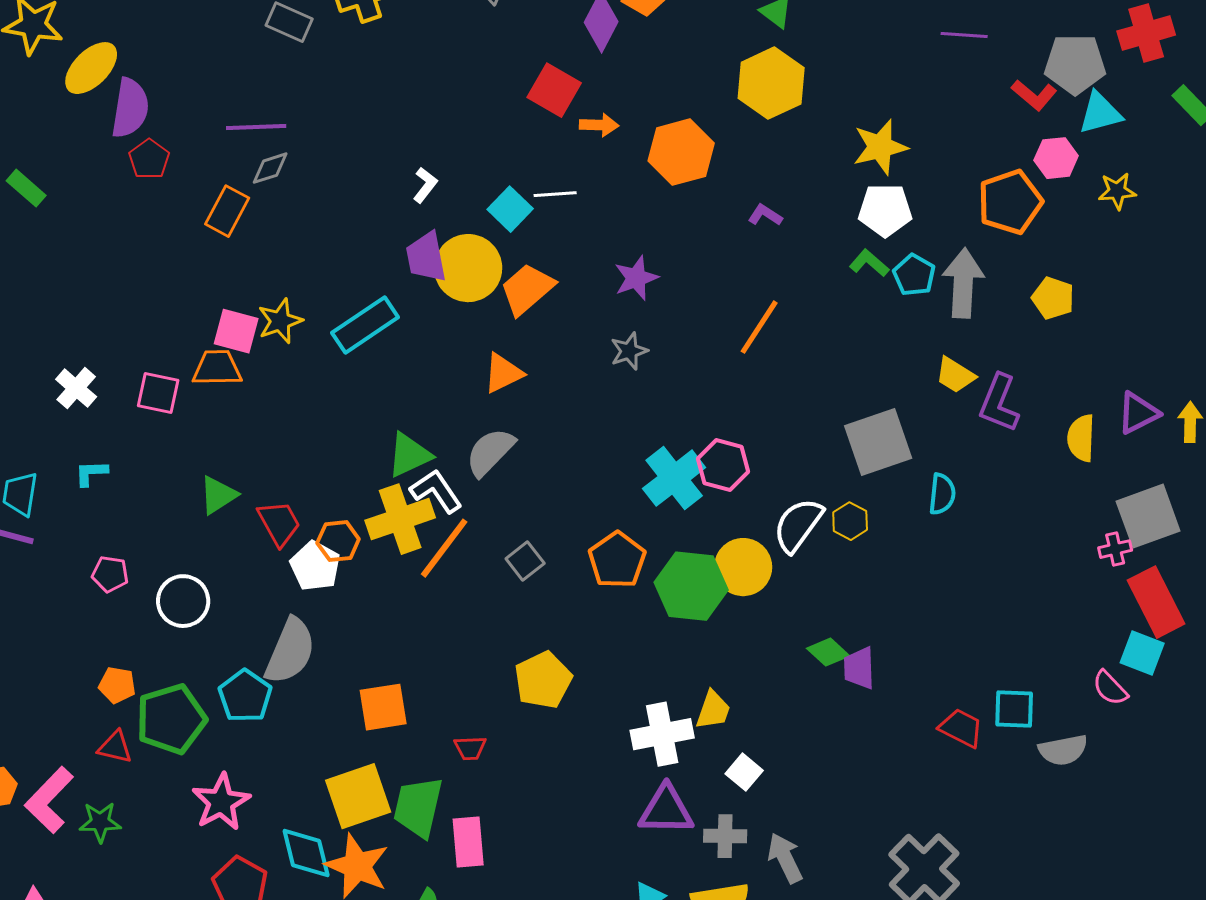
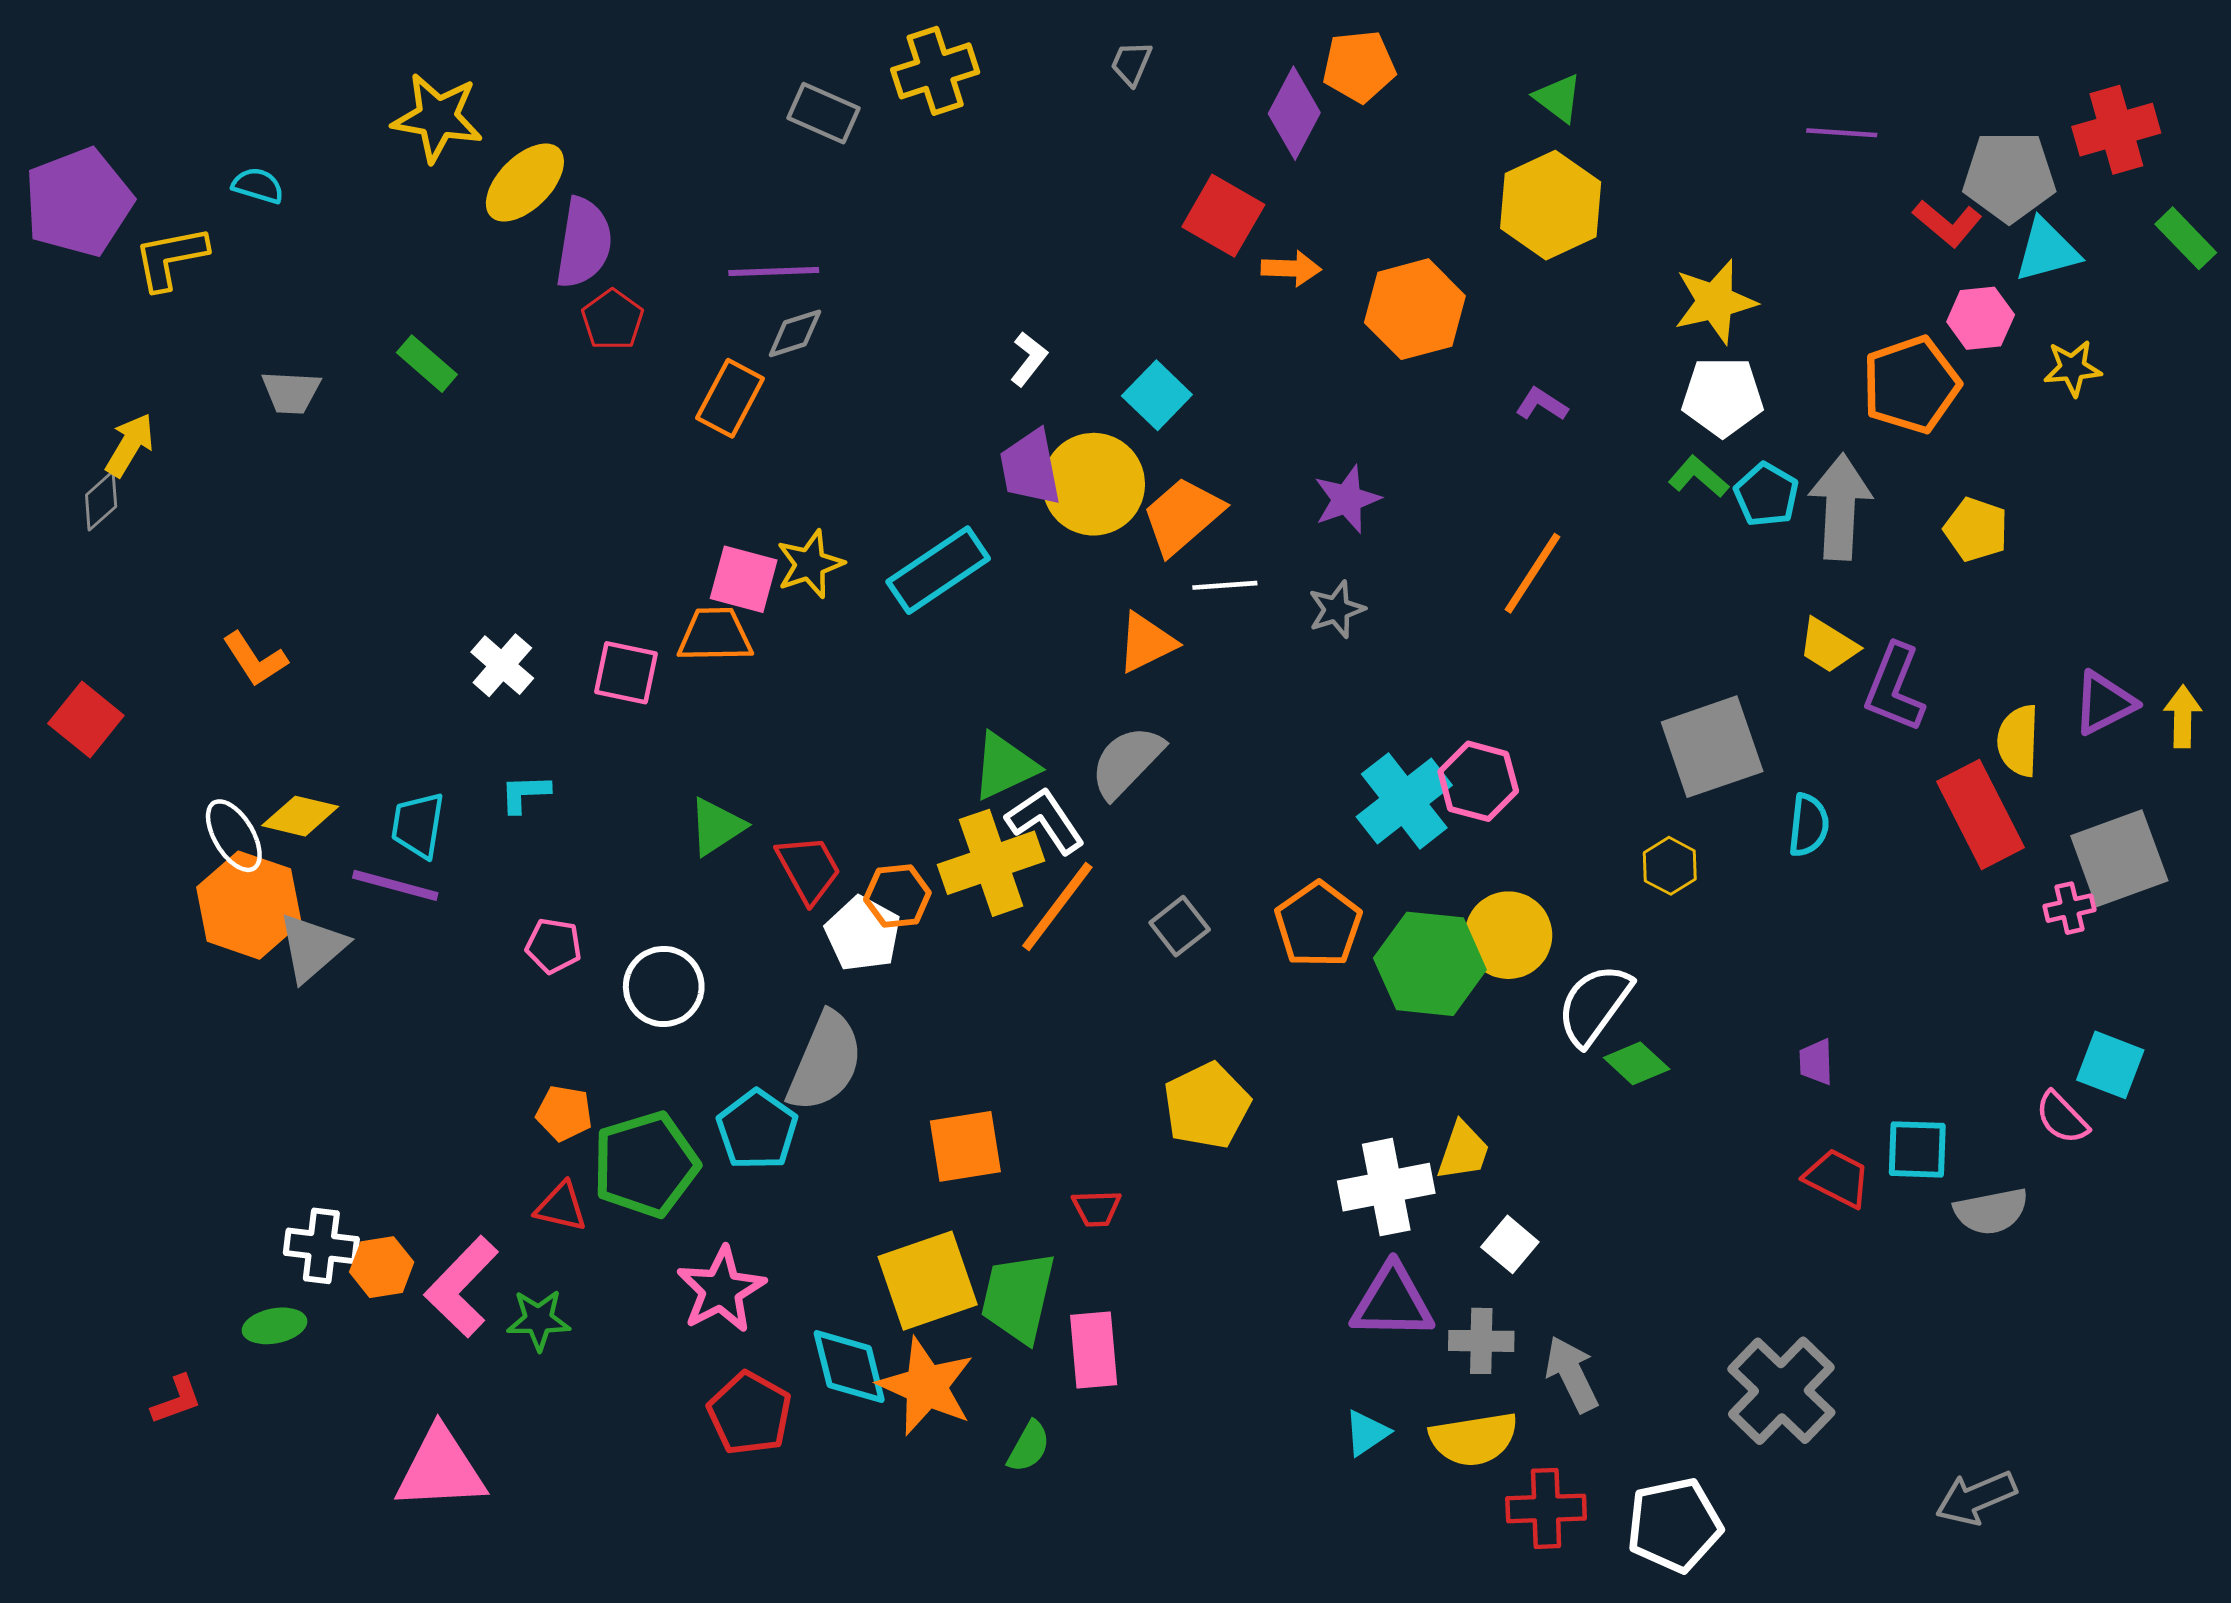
white line: (555, 194) -> (1225, 585), moved
white semicircle: (798, 525) -> (1594, 1005), moved
red rectangle: (1156, 602) -> (1981, 815), moved
purple trapezoid: (859, 668) -> (1816, 1062), moved, size x0.7

